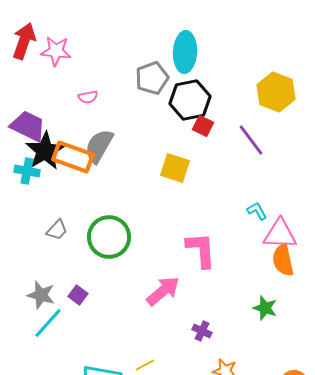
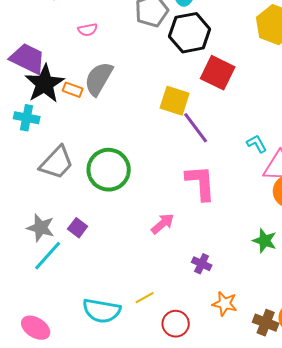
red square: (203, 126) -> (218, 73), moved, size x1.6
purple line: (251, 140) -> (196, 128), moved
orange rectangle: (73, 157) -> (73, 90), size x0.5
cyan cross: (27, 171) -> (27, 118), moved
gray trapezoid: (57, 230) -> (57, 163), size x1.6
pink arrow: (163, 291) -> (163, 224), size x0.7

